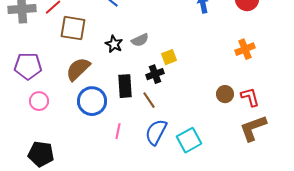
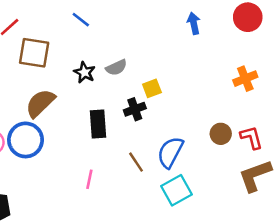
brown line: (149, 100) -> (136, 162), moved
blue circle: (92, 101) -> (26, 140), moved
blue semicircle: (156, 132) -> (170, 152), moved

